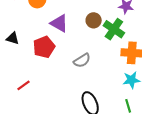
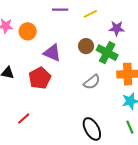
gray semicircle: (82, 60) -> (92, 82), moved

